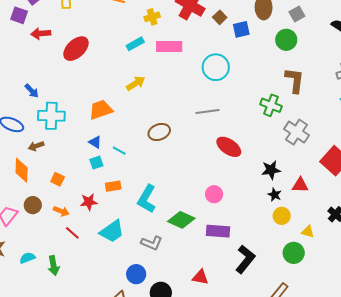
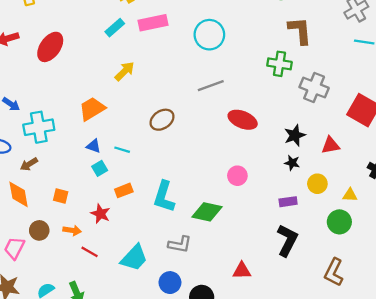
black star: (275, 195) -> (292, 163), moved
red star: (89, 202) -> (100, 214), turned -30
cyan trapezoid: (112, 231) -> (134, 258), moved
purple rectangle: (218, 231) -> (288, 202), moved, size x0.7

